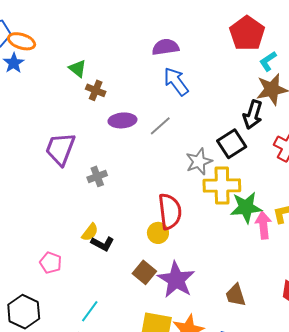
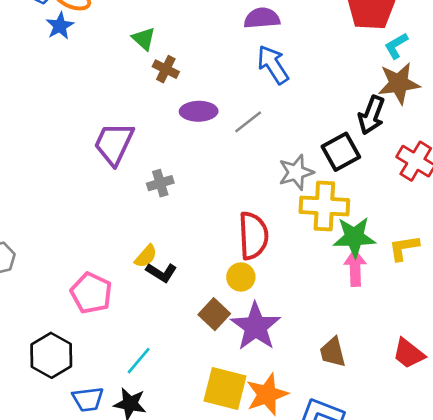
pink arrow: (263, 225) -> (355, 268), moved
yellow circle: (158, 233) -> (241, 277), moved
pink pentagon: (51, 263) -> (91, 293), size x1.4

